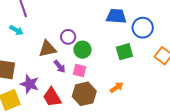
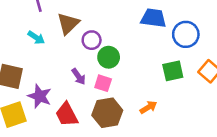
cyan arrow: (16, 30) -> (36, 38), moved
brown triangle: (47, 49) -> (68, 24), moved, turned -36
green square: (124, 52) -> (173, 71), moved

